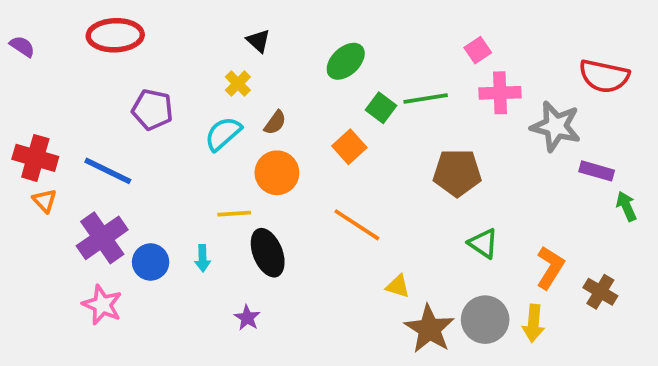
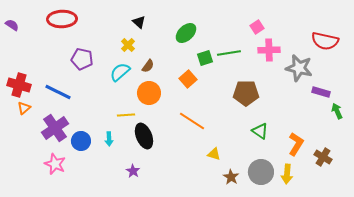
green square: (381, 108) -> (205, 58), turned 35
orange triangle: (45, 201) -> (24, 108), turned 32
brown star: (429, 329) -> (231, 177), size x0.6

